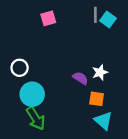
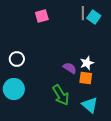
cyan circle: (32, 94) -> (14, 89), moved
orange square: (97, 99) -> (86, 78), moved
green arrow: (36, 118) -> (61, 95), moved

